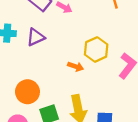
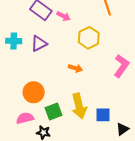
yellow hexagon: (96, 49) -> (89, 38), moved

